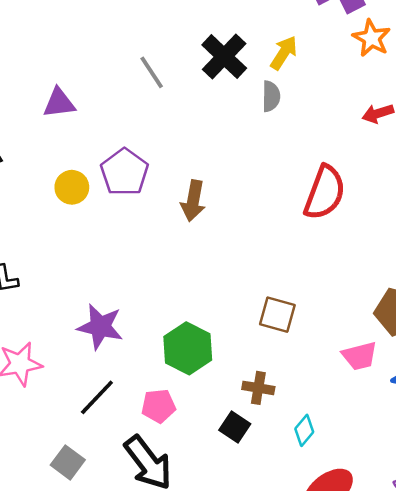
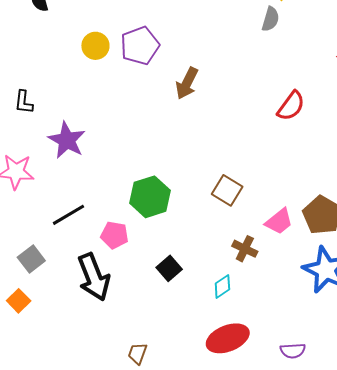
red semicircle: (325, 193) -> (291, 106), size x0.7
purple star: (100, 327) -> (67, 140), moved
pink trapezoid: (360, 356) -> (279, 221), moved, turned -40
brown cross: (258, 388) -> (245, 249), moved

